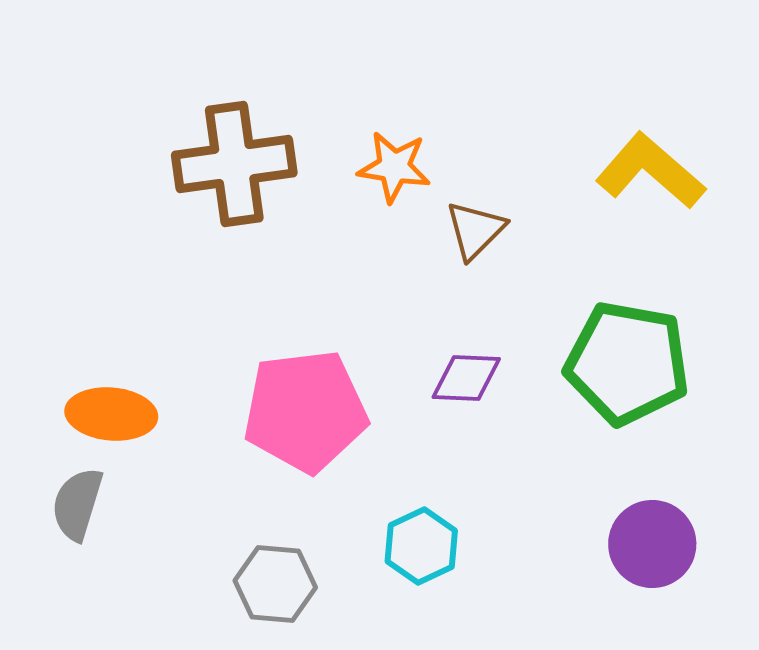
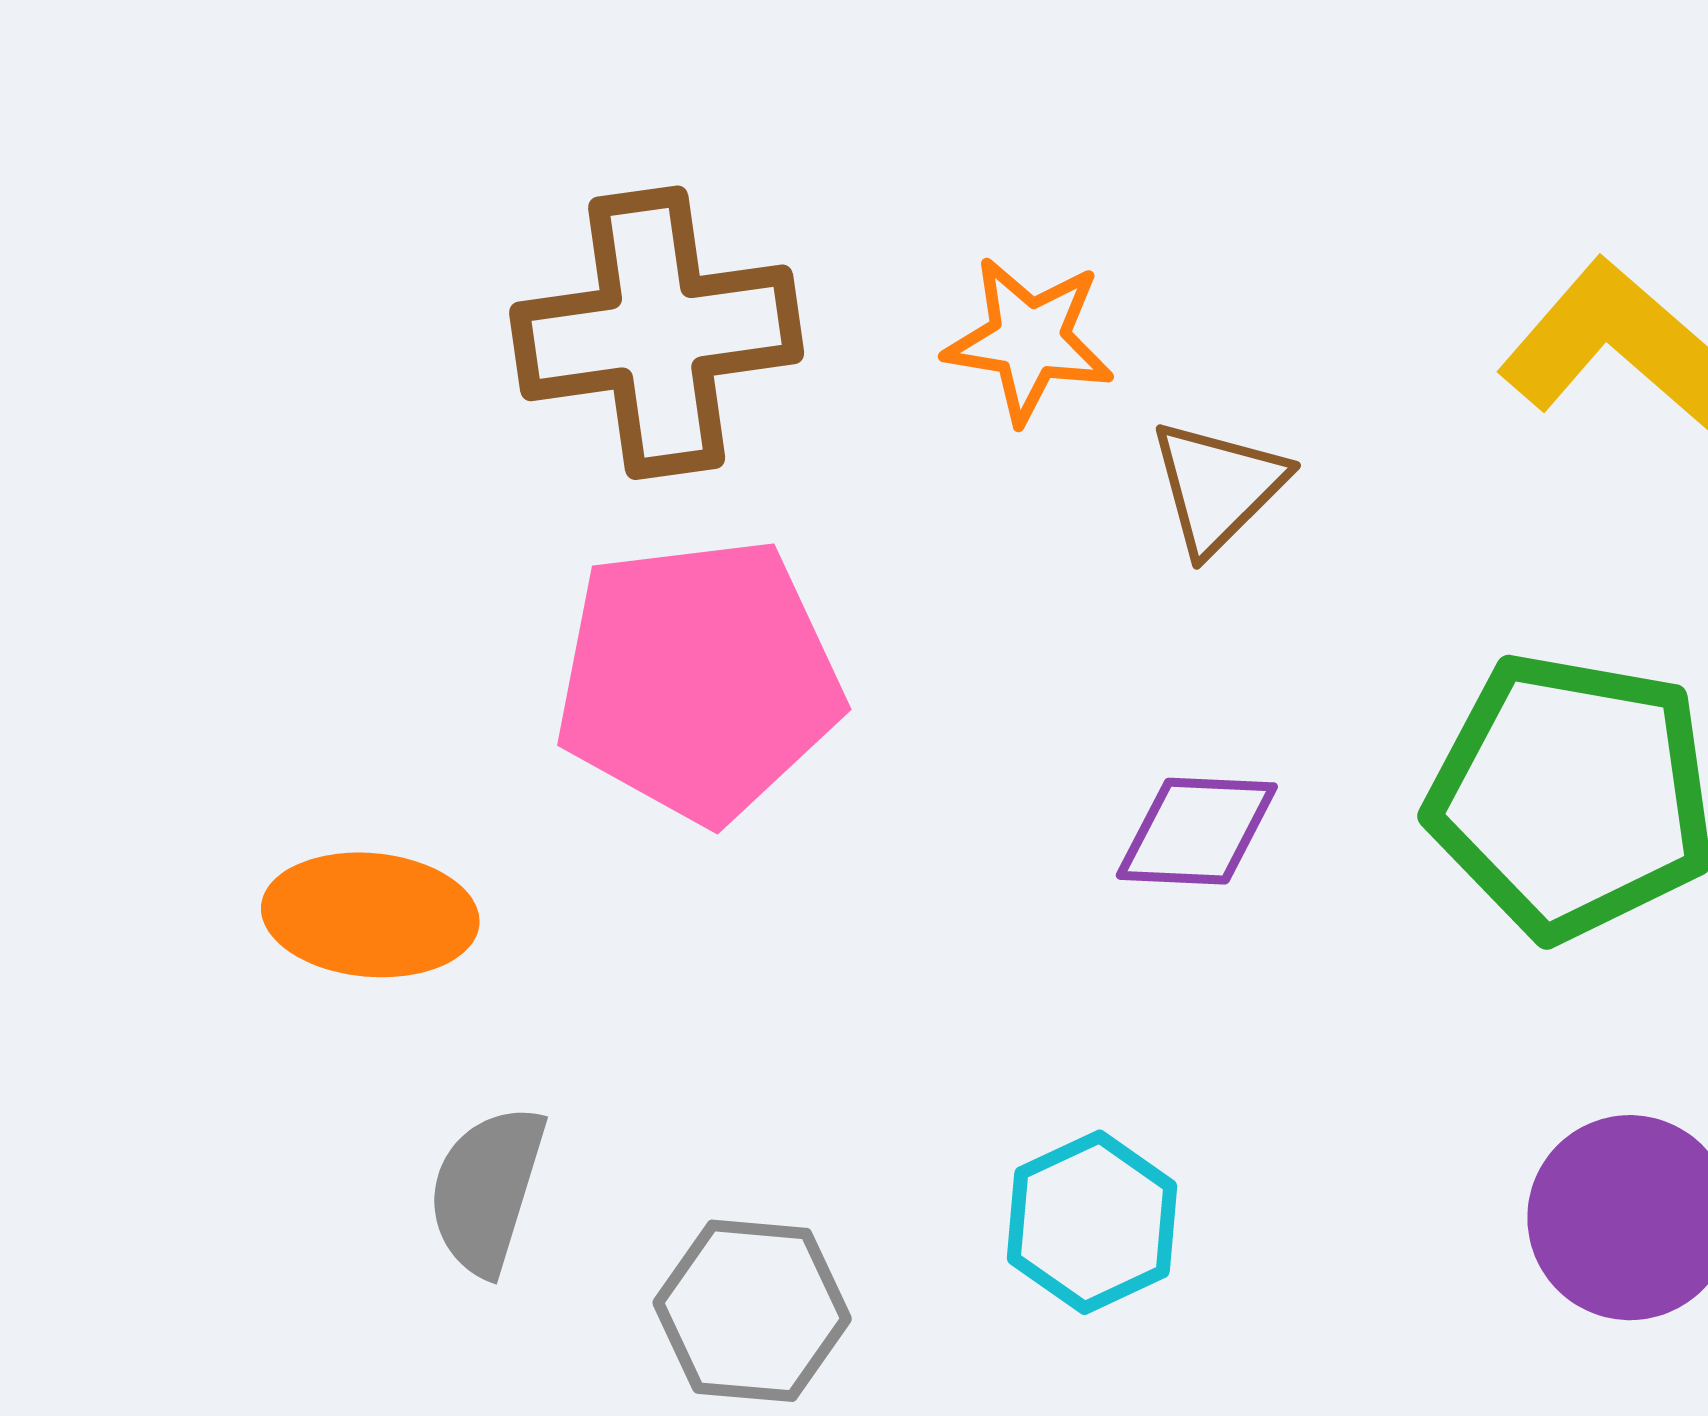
pink pentagon: (305, 411) -> (699, 680), moved
gray semicircle: (77, 504) -> (487, 1190), moved

